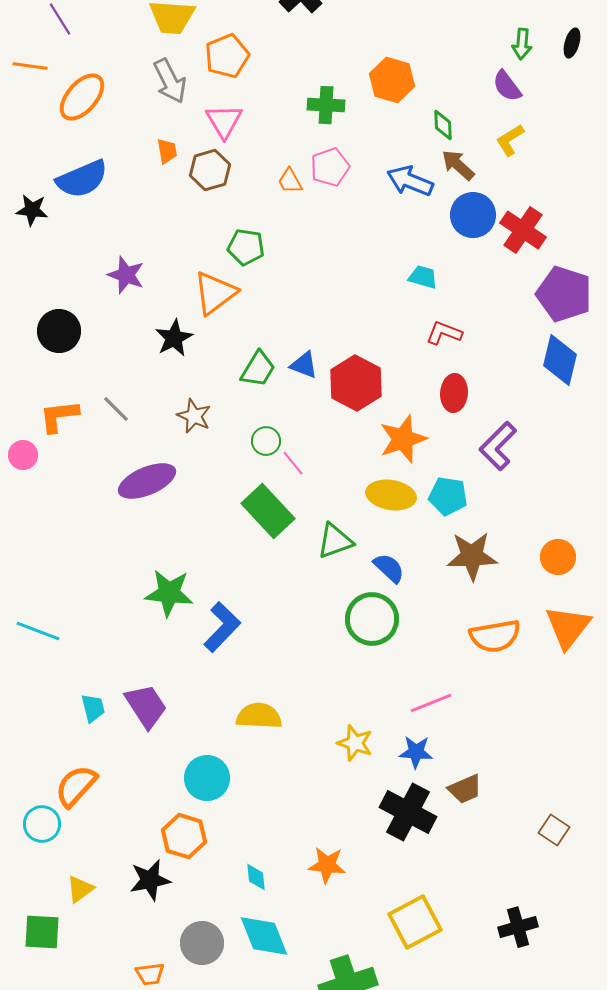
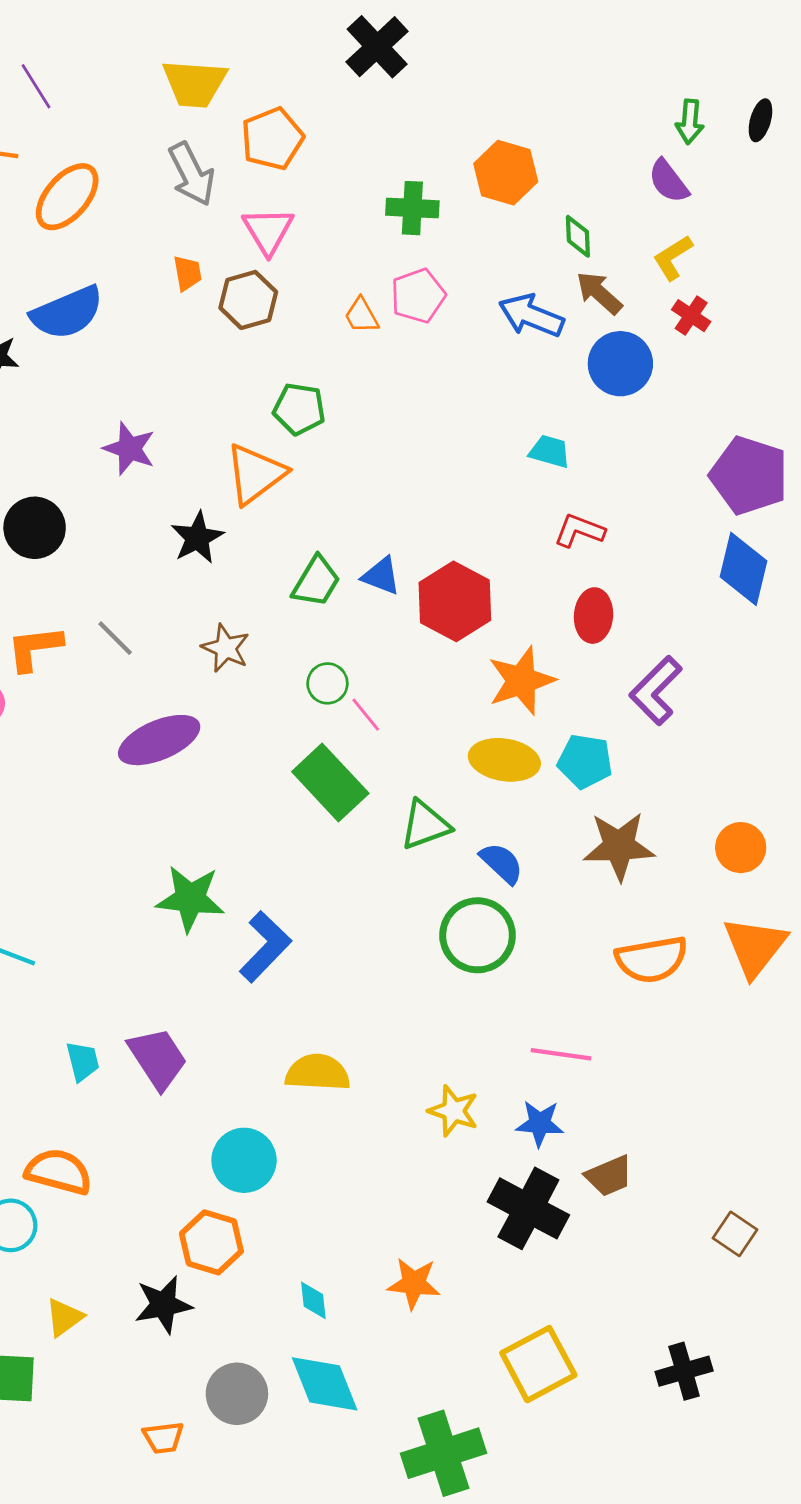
red cross: (523, 230) -> (691, 316), moved, size x0.6
pink line: (431, 703) -> (561, 1054), turned 30
orange semicircle: (76, 786) -> (59, 1172), turned 63

